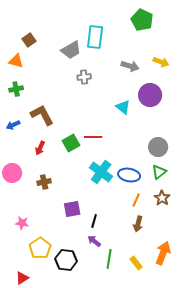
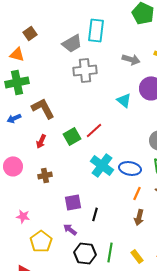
gray cross: (84, 77) -> (85, 70), size x1.6
green cross: (16, 89) -> (17, 82), size x1.6
red line: (93, 137) -> (94, 130), turned -42
purple arrow: (94, 241) -> (70, 229), moved
black hexagon: (66, 260) -> (85, 253), moved

